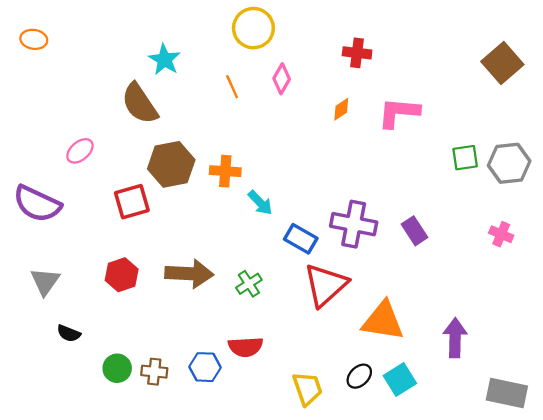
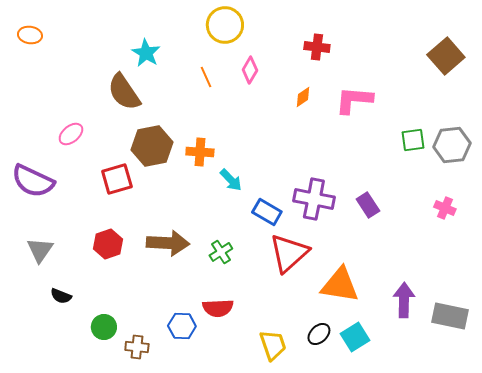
brown cross: (154, 372) -> (137, 347), moved
gray rectangle: (507, 393) -> (450, 316), moved

